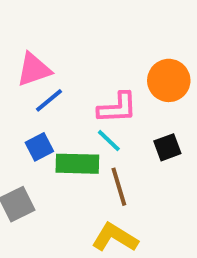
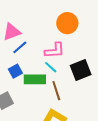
orange circle: (169, 80) -> (67, 23), moved
black square: (167, 147) -> (81, 70), size x1.5

